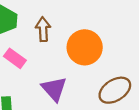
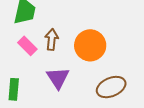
brown arrow: (43, 29) -> (52, 39), moved

